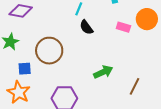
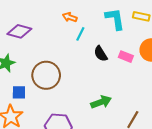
black semicircle: (86, 27) -> (101, 54), moved

